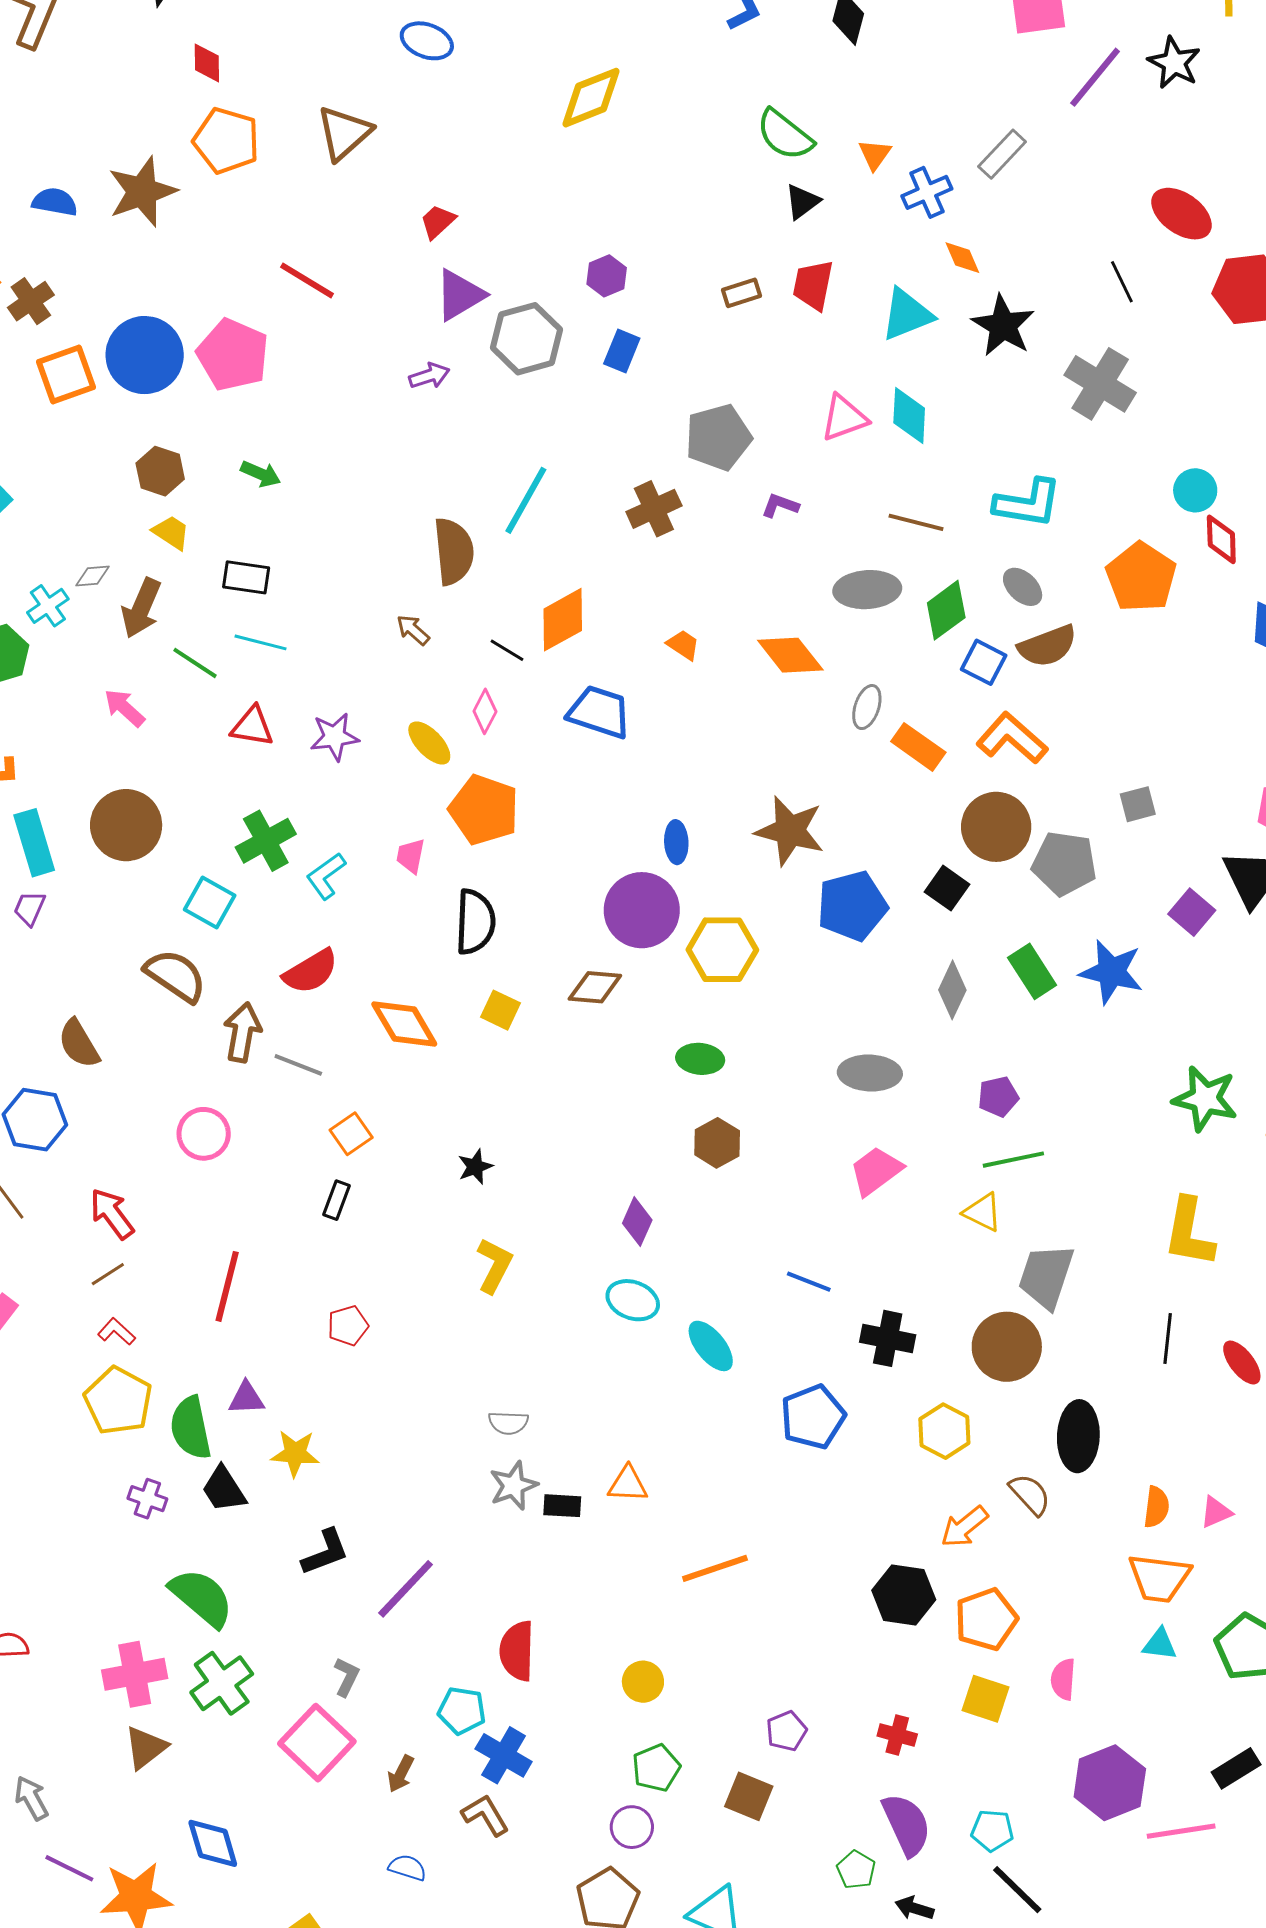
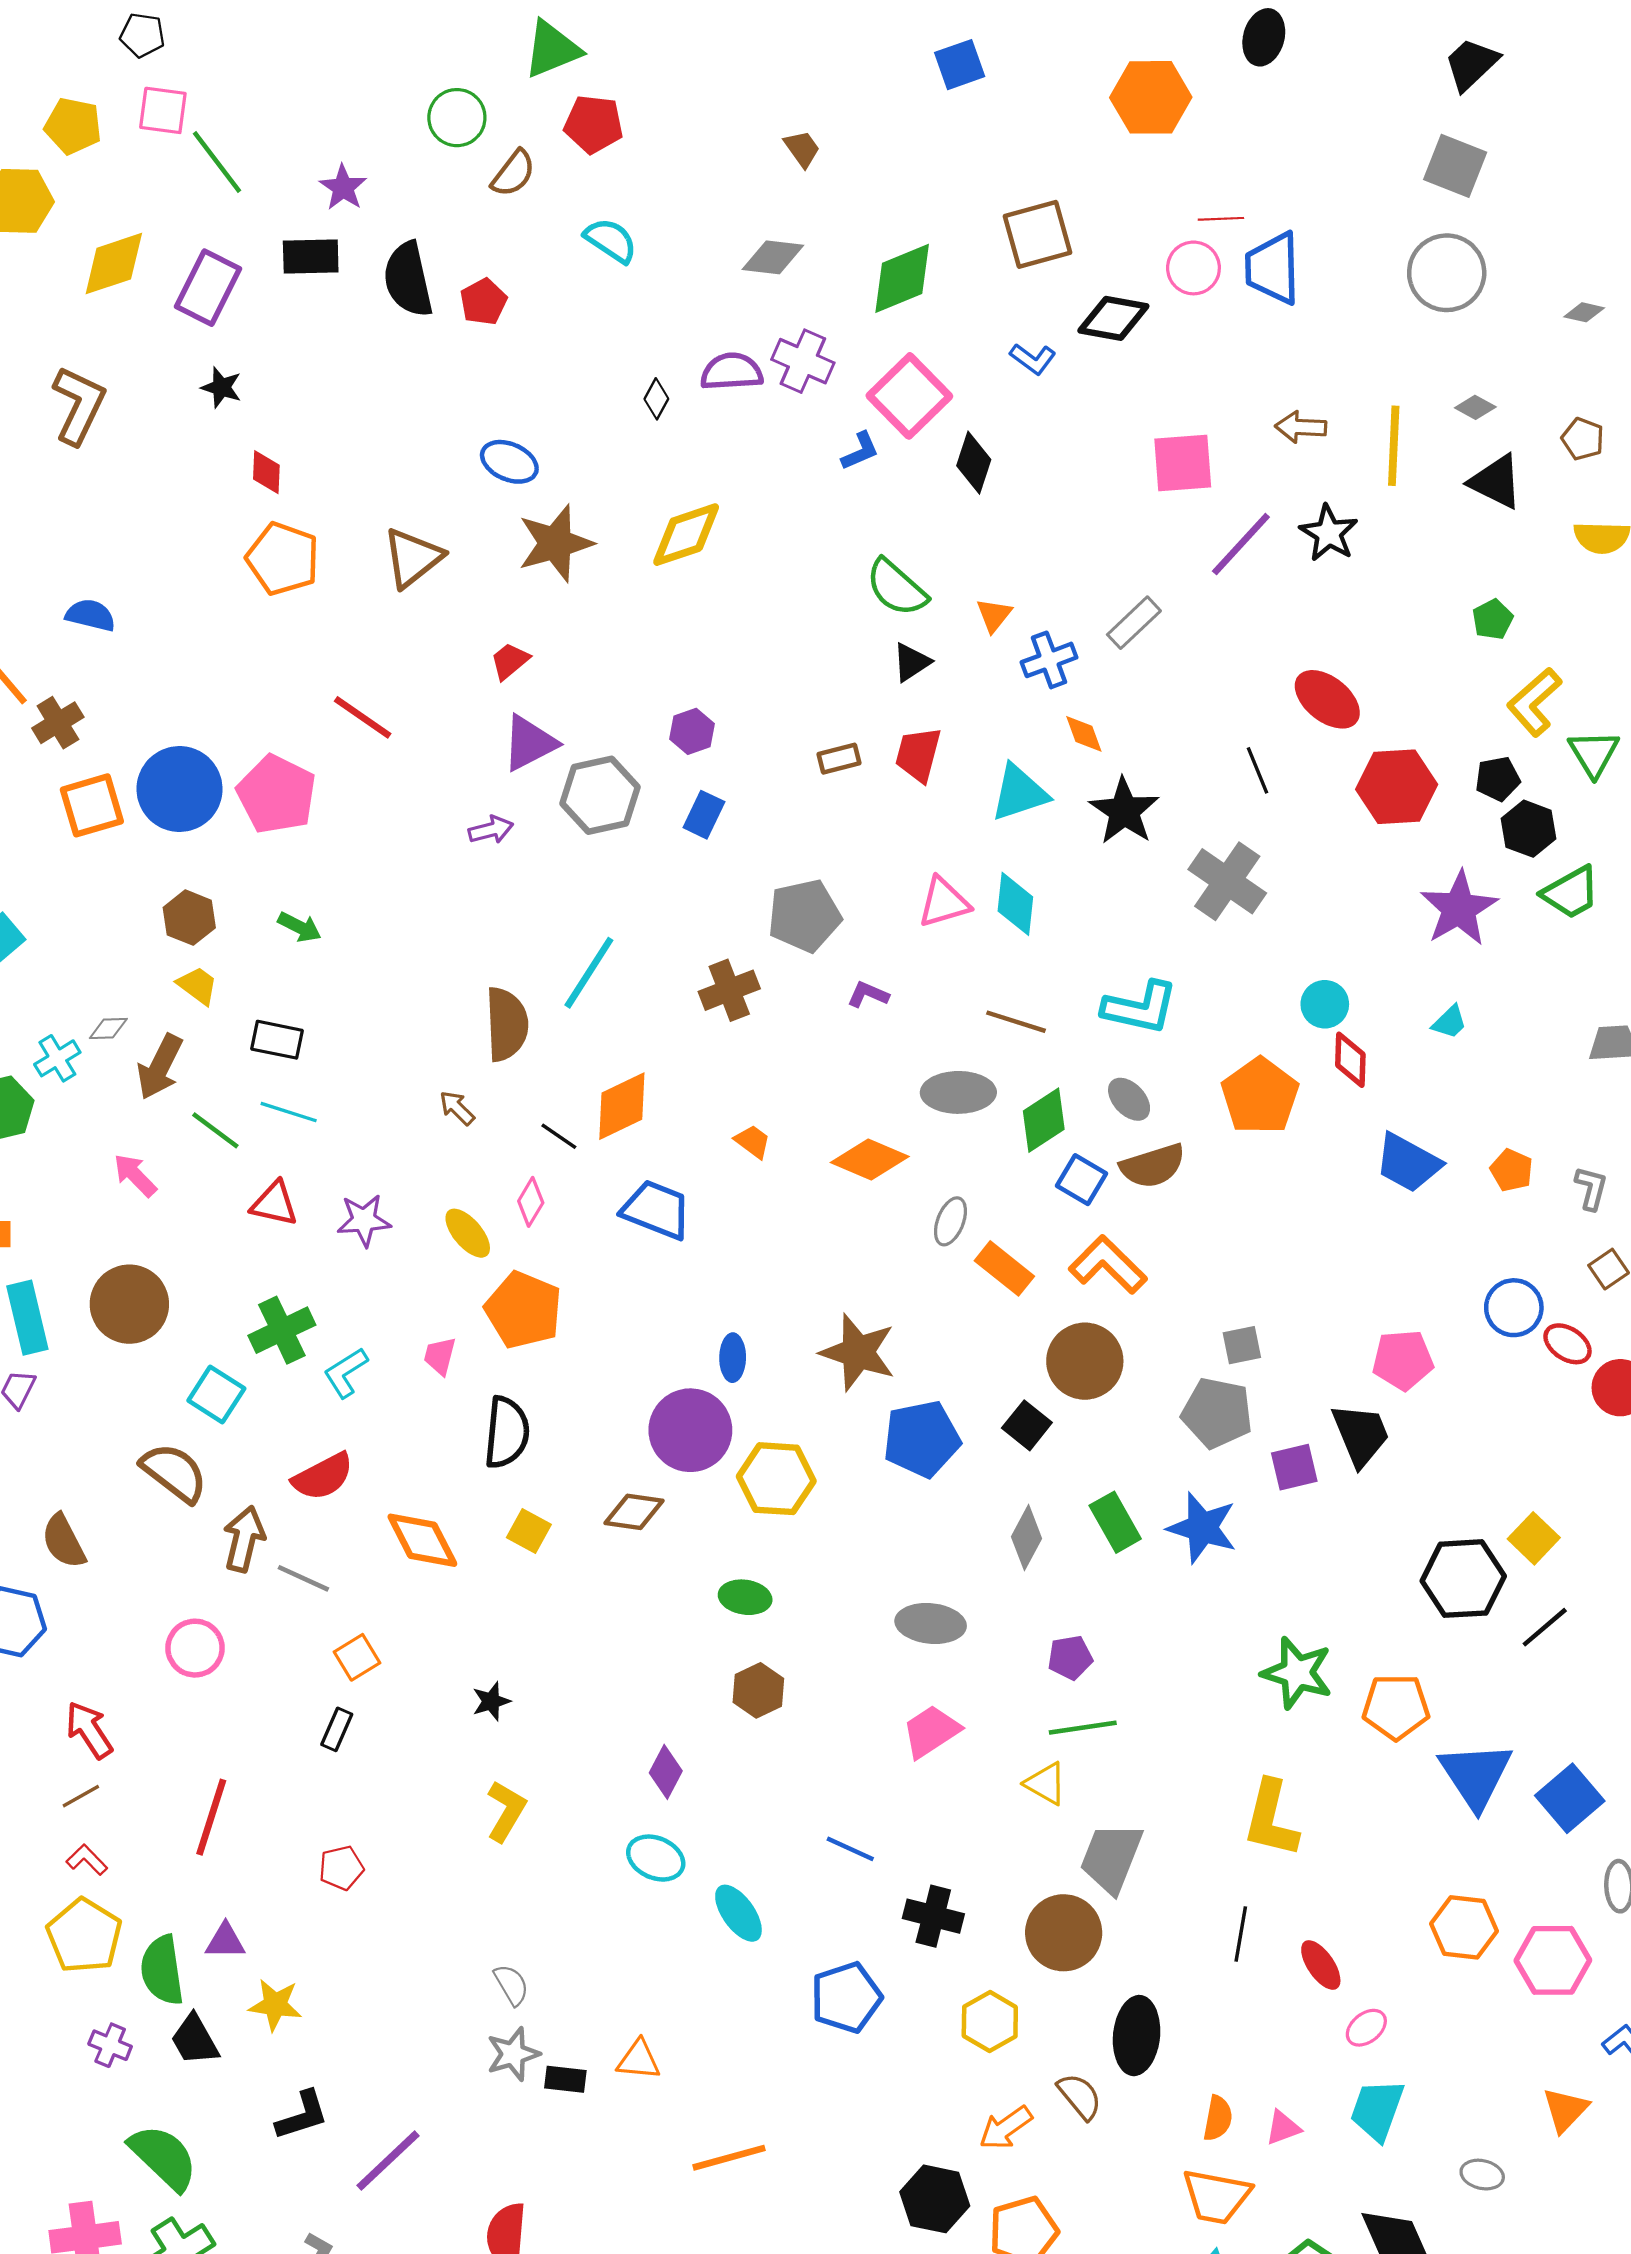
brown star: (142, 192) -> (555, 543), moved
orange diamond: (790, 655) -> (870, 1160), turned -32
gray pentagon: (1064, 863) -> (1217, 1413), moved
purple square: (1192, 912) -> (1294, 1467), turned 33
gray semicircle: (508, 1423) -> (511, 1985), turned -126

